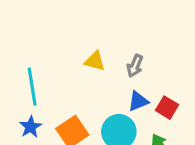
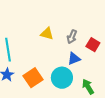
red square: (167, 108) -> (93, 45), moved

